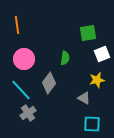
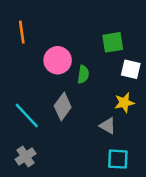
white square: (102, 54) -> (131, 69), turned 35
pink circle: (24, 59) -> (58, 60), moved
gray cross: (28, 113) -> (26, 157), moved

